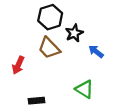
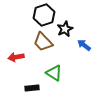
red arrow: (18, 65) -> (16, 57), turned 56
green triangle: (85, 89) -> (54, 73), moved

